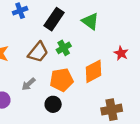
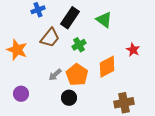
brown trapezoid: (38, 52) -> (50, 38), moved
orange pentagon: (62, 80) -> (77, 75), turned -30
gray arrow: (29, 84) -> (55, 75), moved

